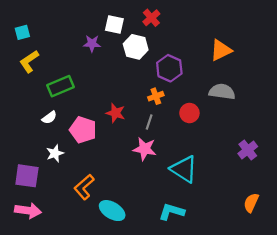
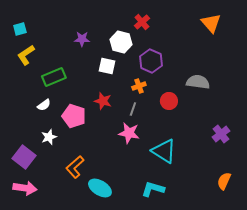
red cross: (151, 18) -> (142, 22), moved
white square: (114, 24) -> (107, 66), moved
orange triangle: (221, 50) -> (211, 23), moved, turned -45
purple square: (27, 176) -> (24, 157), turned 30

